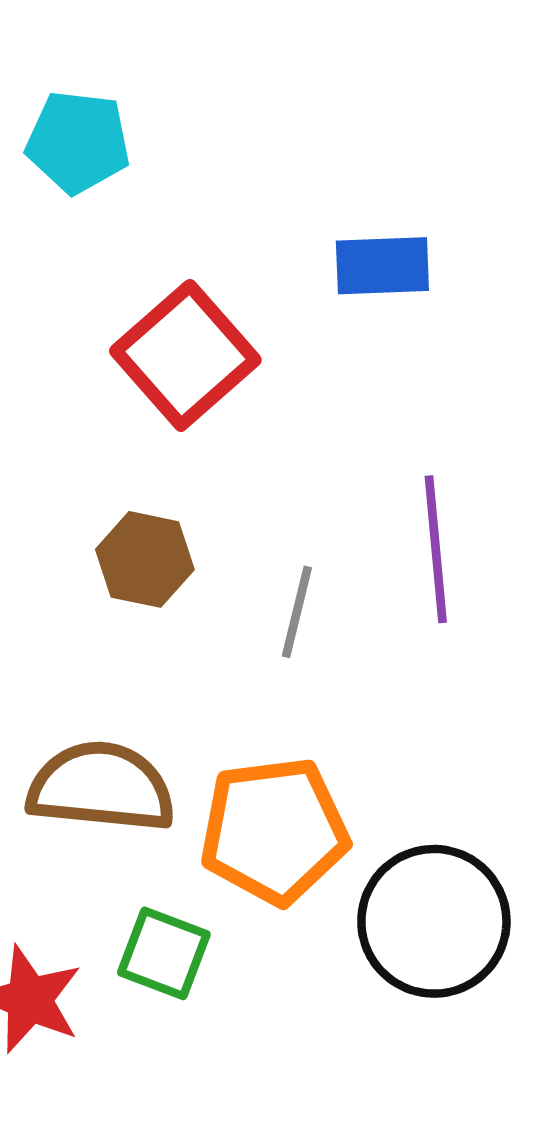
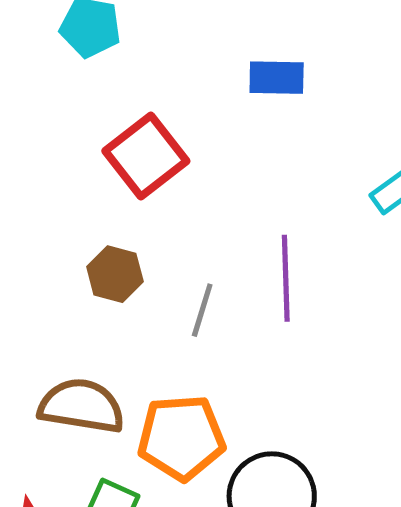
blue rectangle: (382, 266) -> (277, 78), moved

